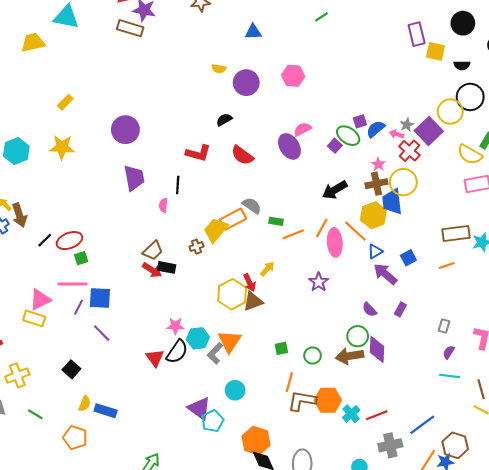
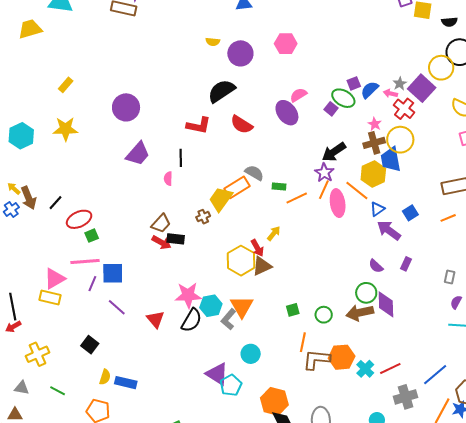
black semicircle: (224, 120) -> (221, 91), size x1.8
purple trapezoid: (134, 178) -> (138, 154), turned 56
black line: (45, 240) -> (55, 203), moved
purple star: (319, 282) -> (324, 173), moved
pink star: (175, 326) -> (188, 295), size x1.5
red triangle: (155, 358) -> (155, 319), moved

